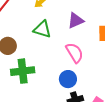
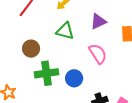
blue circle: (68, 79) -> (74, 78), moved

